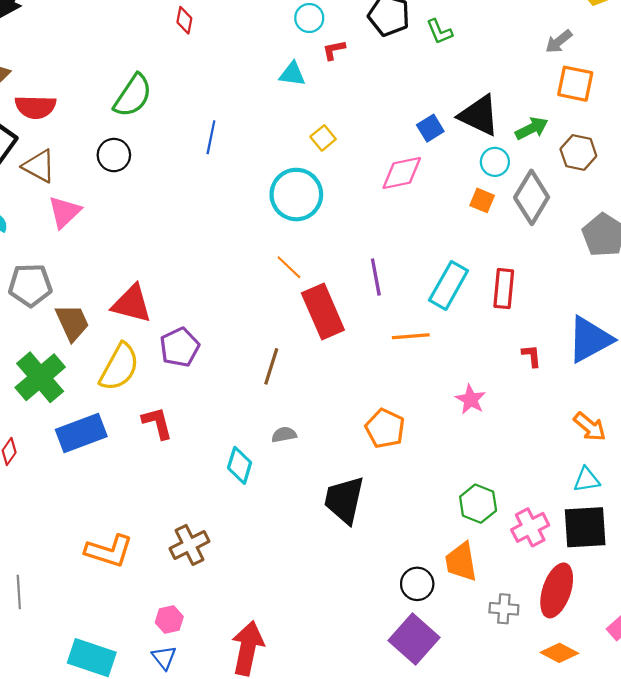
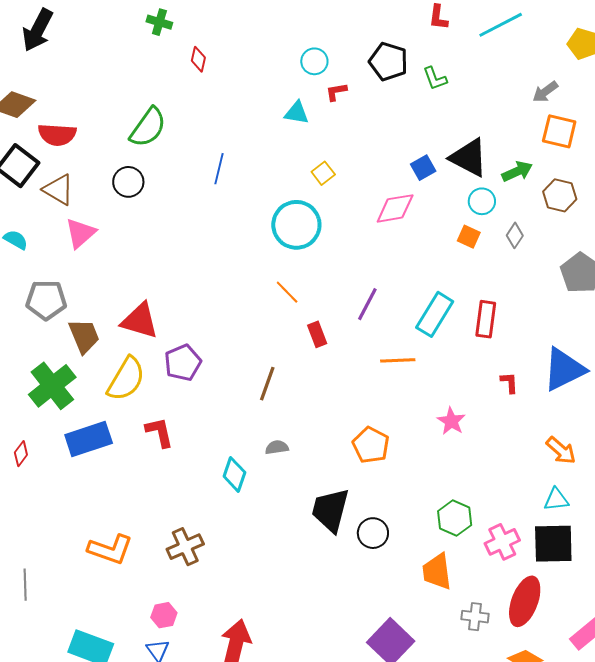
gray diamond: (532, 197) -> (515, 235), size x0.5
purple line: (376, 277) -> (367, 304), turned 36
red rectangle: (323, 311) -> (317, 334), size x0.5
black circle: (417, 584) -> (373, 533), moved

